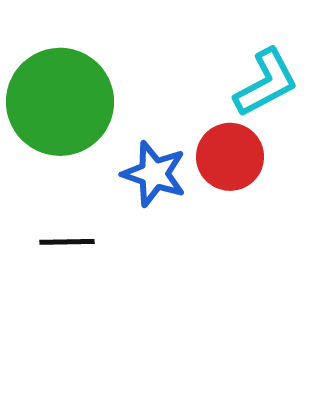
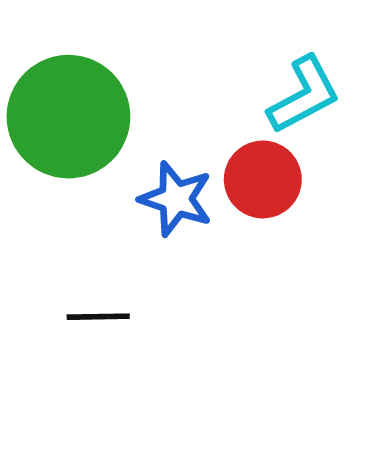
black line: (67, 242) -> (98, 317), moved

